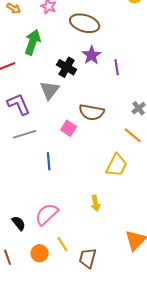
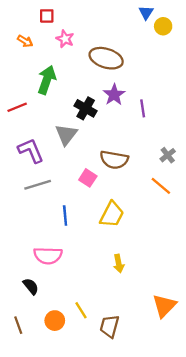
yellow trapezoid: (117, 165) -> (112, 214), moved
pink semicircle: (47, 214) -> (48, 256), moved, turned -135

